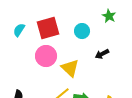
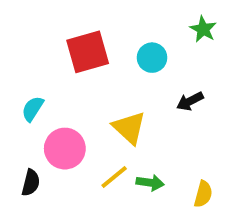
cyan semicircle: (19, 30) -> (33, 109), moved
pink circle: (46, 56) -> (65, 149), moved

